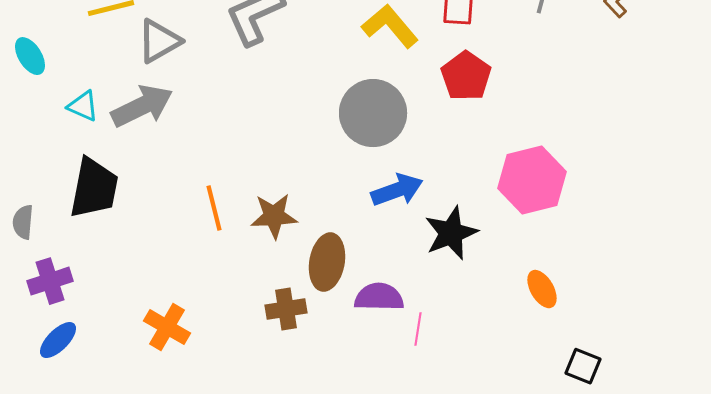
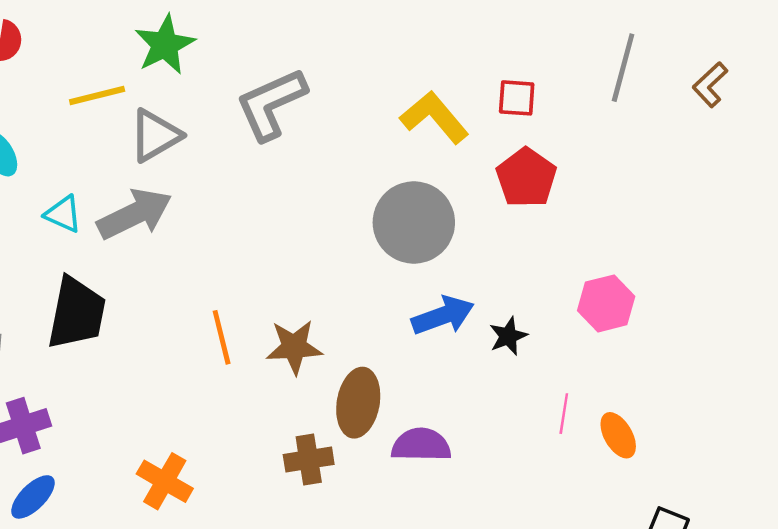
pink hexagon: (532, 180) -> (606, 303), size x0.7
black star: (451, 233) -> (508, 336), moved, size x0.6
pink line: (418, 329) -> (564, 414), moved

